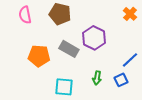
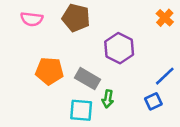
pink semicircle: (25, 15) -> (32, 19), turned -72
gray rectangle: (69, 49) -> (87, 79), moved
green arrow: (97, 78) -> (108, 99), moved

